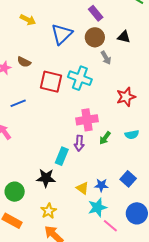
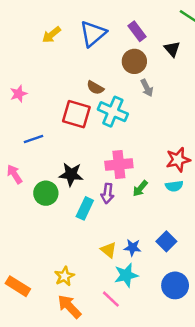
yellow arrow: (28, 20) -> (51, 35), turned 112
blue triangle: (62, 34) -> (93, 34), moved
black triangle: (124, 37) -> (172, 49), moved, turned 32
brown semicircle: (24, 62) -> (95, 88), moved
red star: (126, 97) -> (178, 160), moved
black star: (46, 178) -> (71, 174), moved
green circle: (15, 192) -> (46, 193), moved
pink line: (110, 226) -> (111, 299), moved

